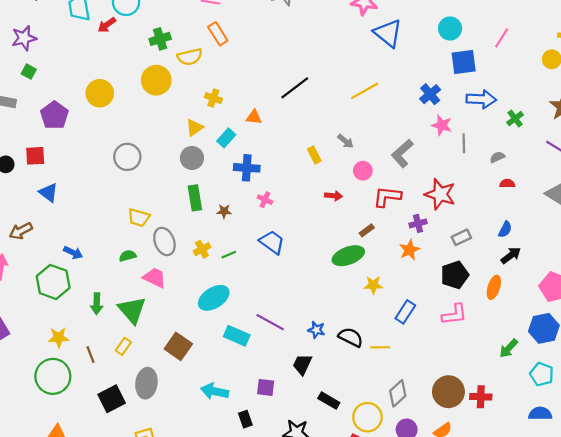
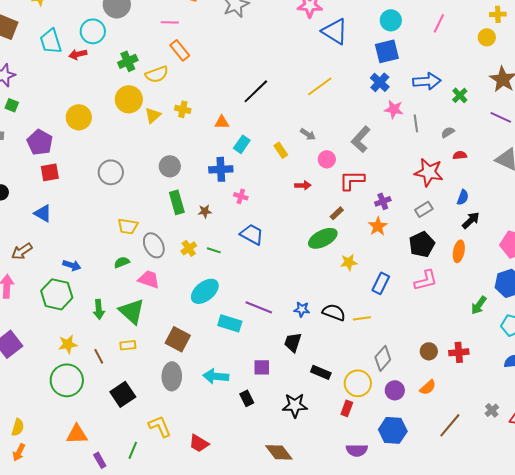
red arrow: (107, 25) -> (78, 54), turned 30
blue square: (464, 62) -> (387, 51), moved
yellow triangle: (194, 128) -> (153, 115), moved
cyan rectangle: (226, 138) -> (242, 144), moved
red square: (35, 156) -> (50, 172), moved
red star: (440, 194) -> (429, 172), moved
green line: (229, 255) -> (214, 250), turned 48
yellow rectangle: (123, 346) -> (128, 345), turned 56
gray ellipse: (146, 383) -> (172, 376), moved
brown circle: (448, 392) -> (429, 351), size x0.6

